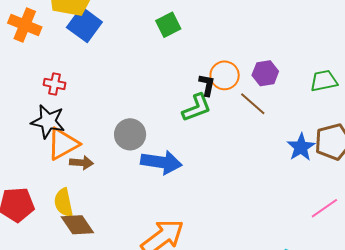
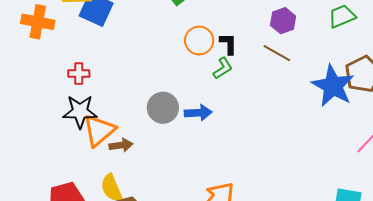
orange circle: (225, 75) -> (199, 41), moved
green L-shape: (197, 108) -> (223, 68), size x0.7
blue star: (301, 147) -> (333, 86), size x1.5
blue arrow: (161, 162) -> (198, 113), moved, size x0.7

